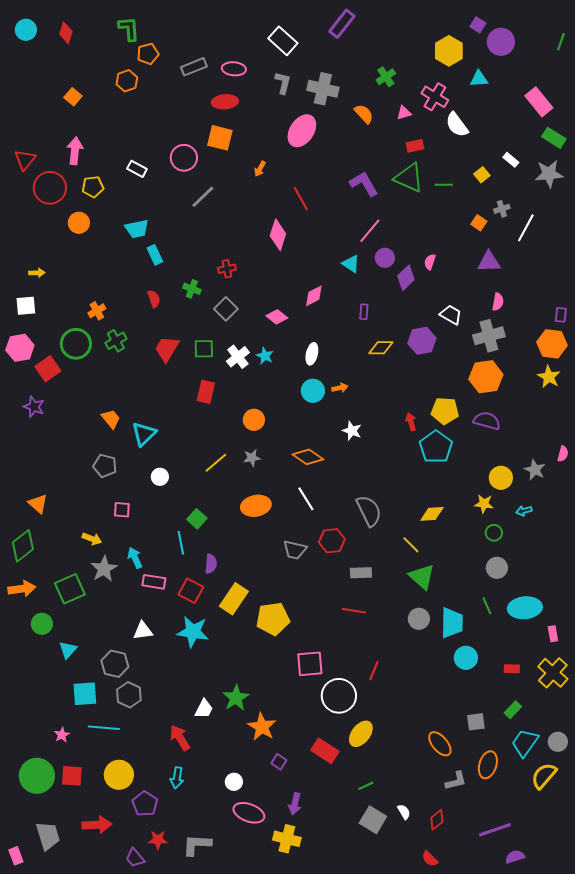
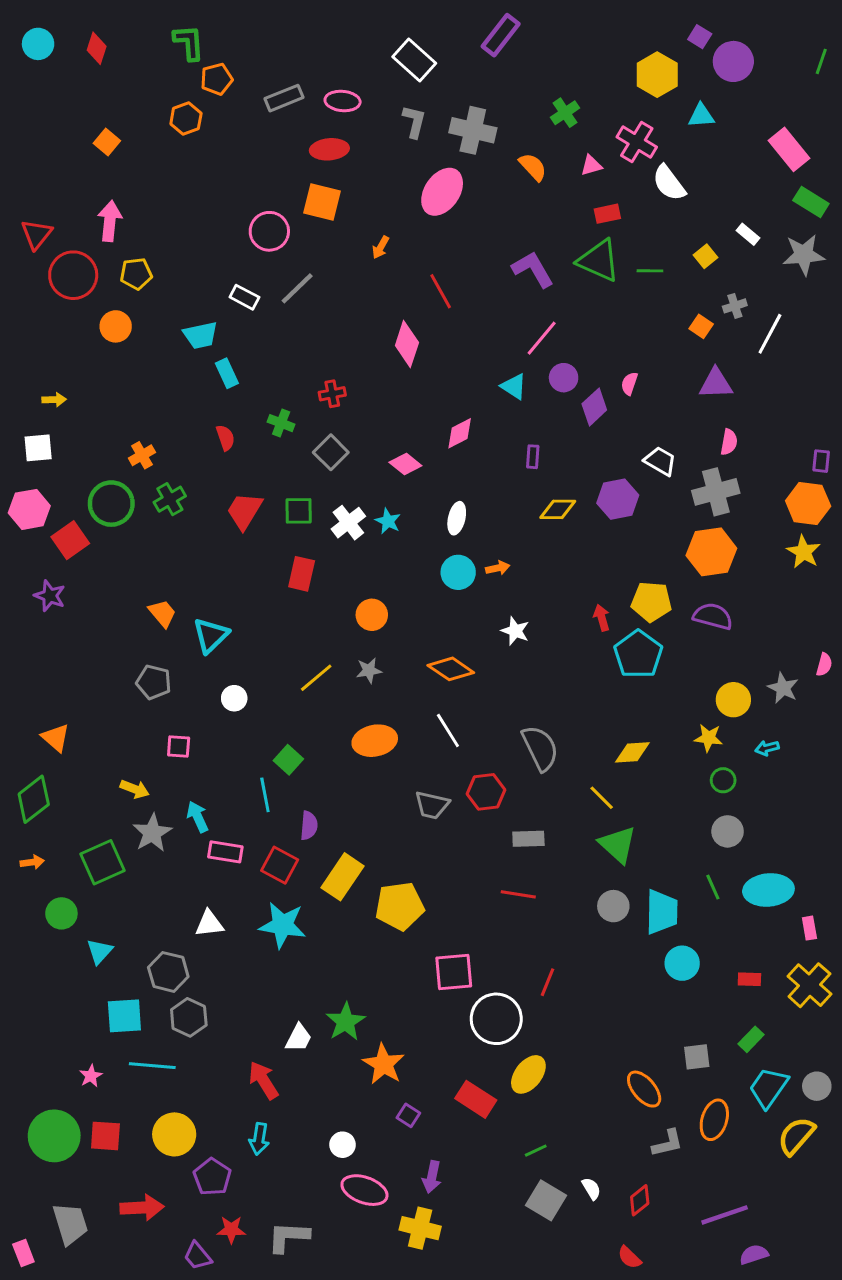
white rectangle: (137, 169) -> (244, 297), moved
orange arrow: (22, 589) -> (32, 862), size x0.6

